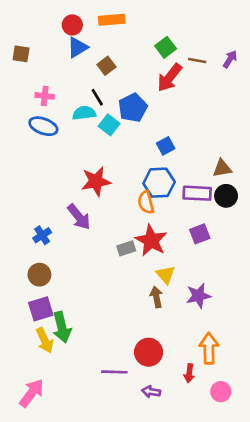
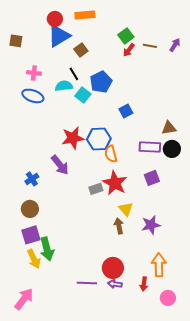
blue triangle: (78, 47) -> (59, 36), size x1.4
red arrow: (170, 78) -> (129, 50), moved, size x0.6
blue hexagon: (159, 183) -> (99, 139), moved
purple arrow: (151, 392) -> (115, 284), moved

